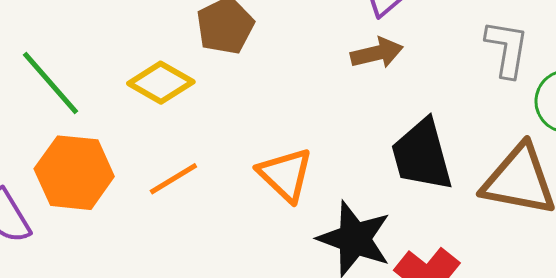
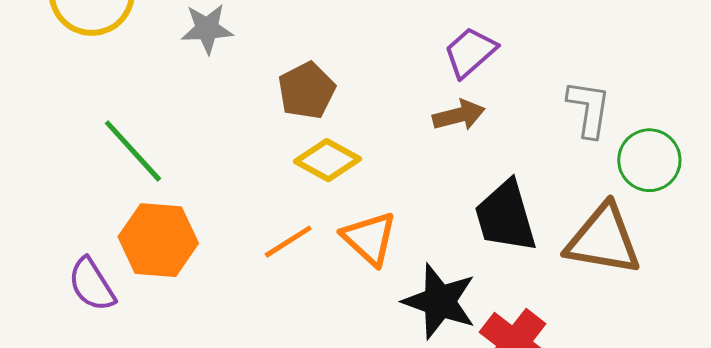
yellow diamond: (161, 83) -> (328, 160), moved
orange line: (173, 179) -> (288, 242), moved

